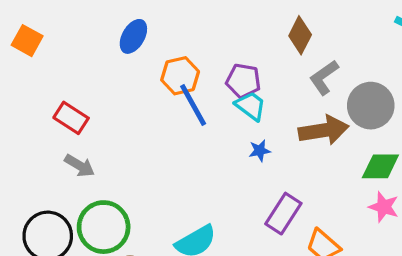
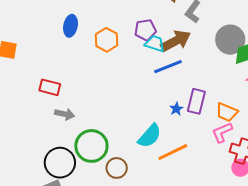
blue line: (193, 105) -> (168, 67), moved, turned -64
gray circle: (371, 106) -> (230, 40), moved
brown arrow: (324, 130) -> (176, 41), moved
blue star: (260, 151) -> (176, 109), moved

